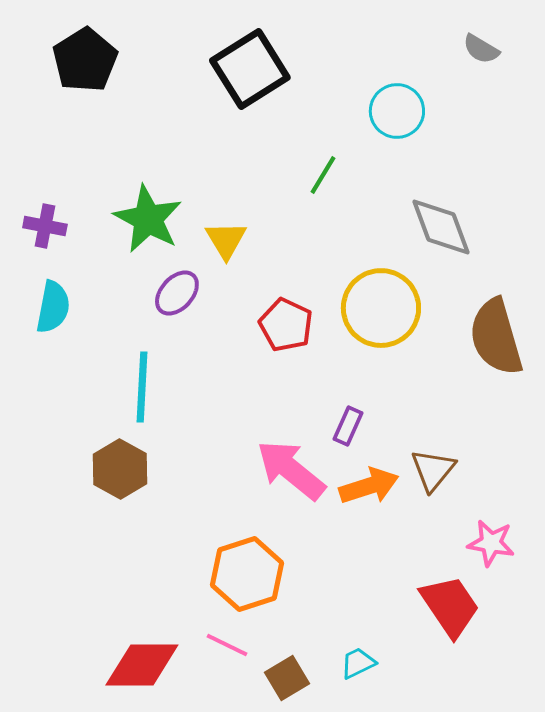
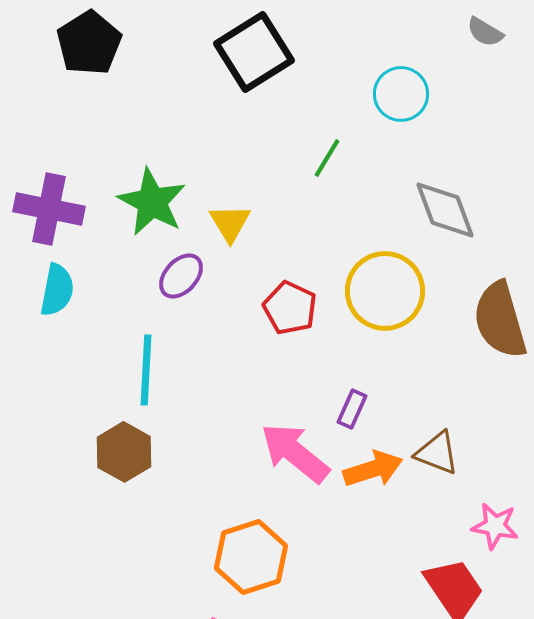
purple cross: (45, 226) -> (49, 209), size x1.6
brown triangle: (433, 470) -> (437, 453), turned -48

